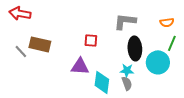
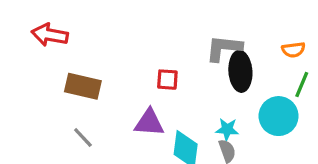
black ellipse: (135, 48) -> (240, 71), moved
gray line: (21, 51) -> (83, 138), moved

